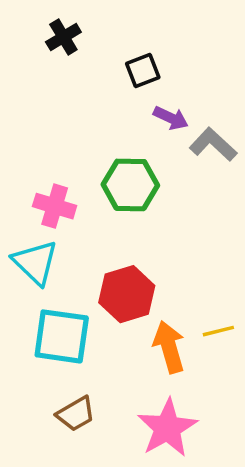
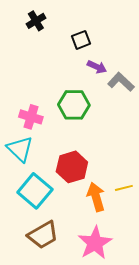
cyan square: (62, 336) -> (35, 191), turned 32
brown trapezoid: (76, 414) -> (43, 235), size x1.4

